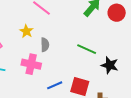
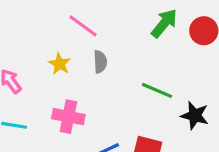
gray semicircle: (45, 45) -> (100, 62), moved

